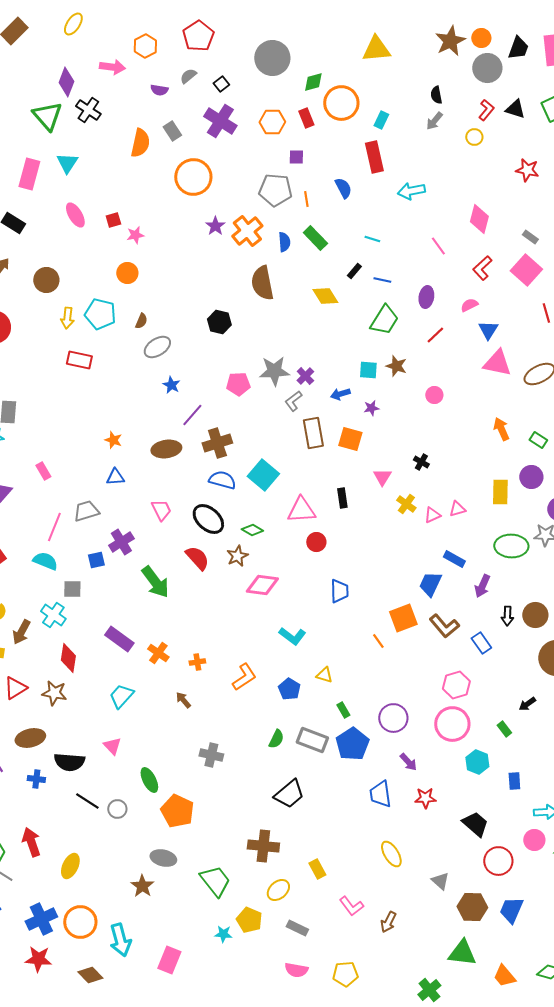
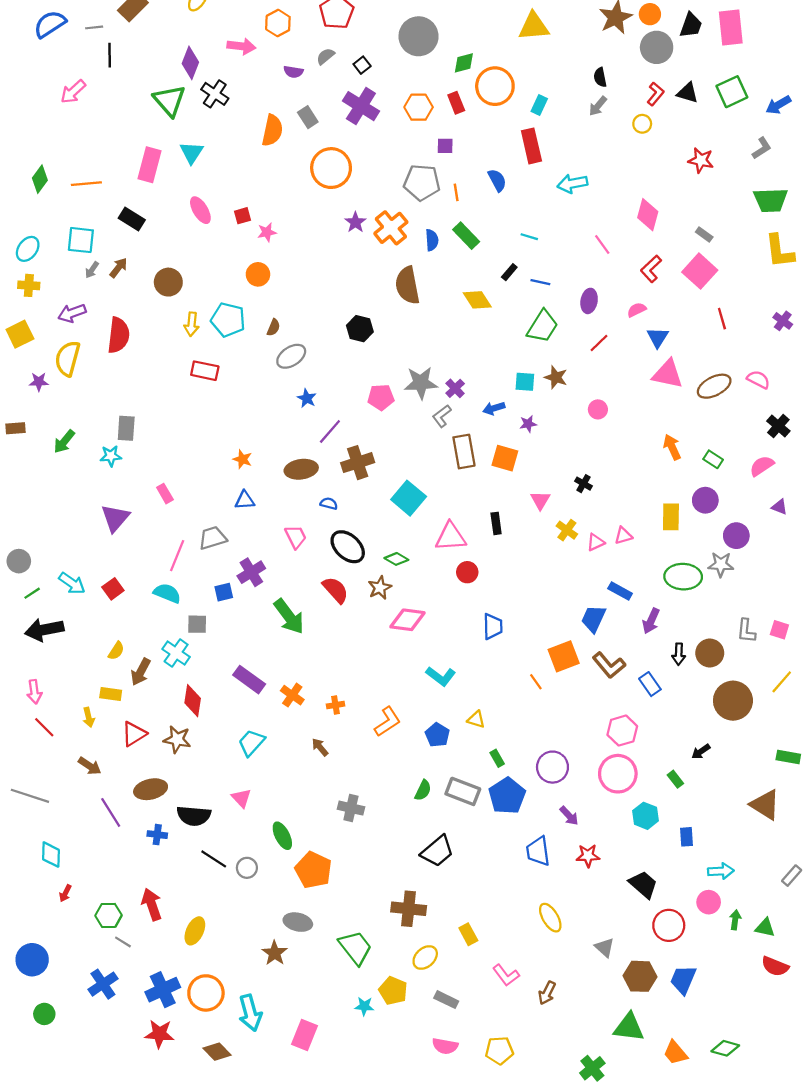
blue semicircle: (222, 480) -> (329, 504), moved, size x0.6

